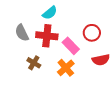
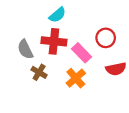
gray semicircle: (22, 33) -> (25, 49), moved

